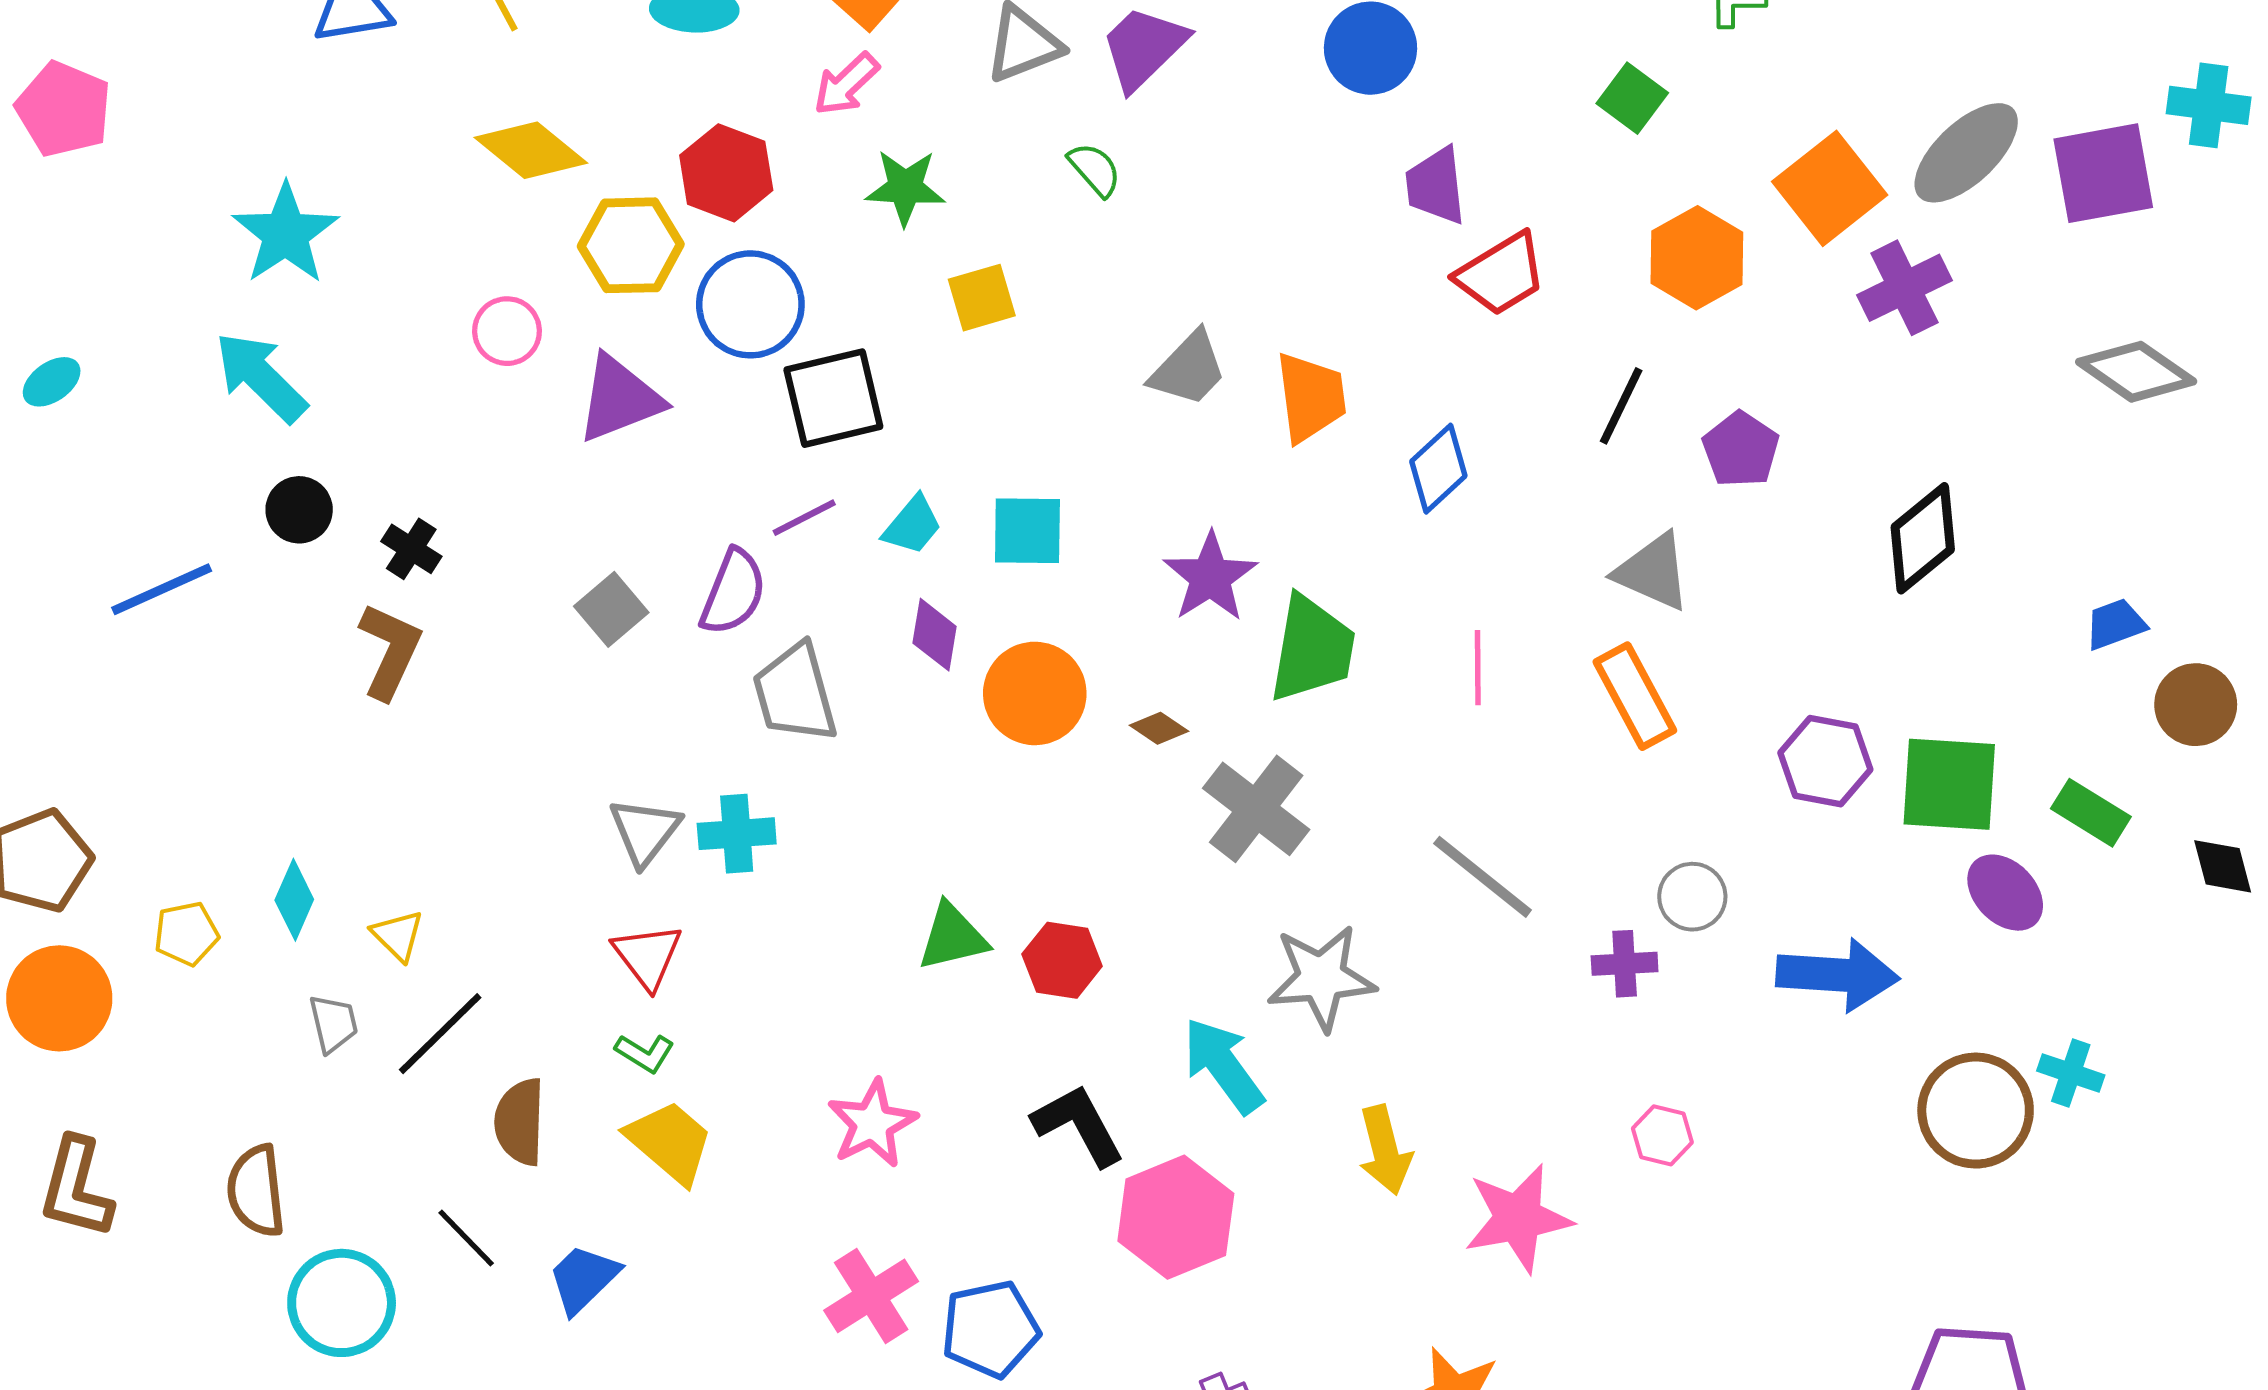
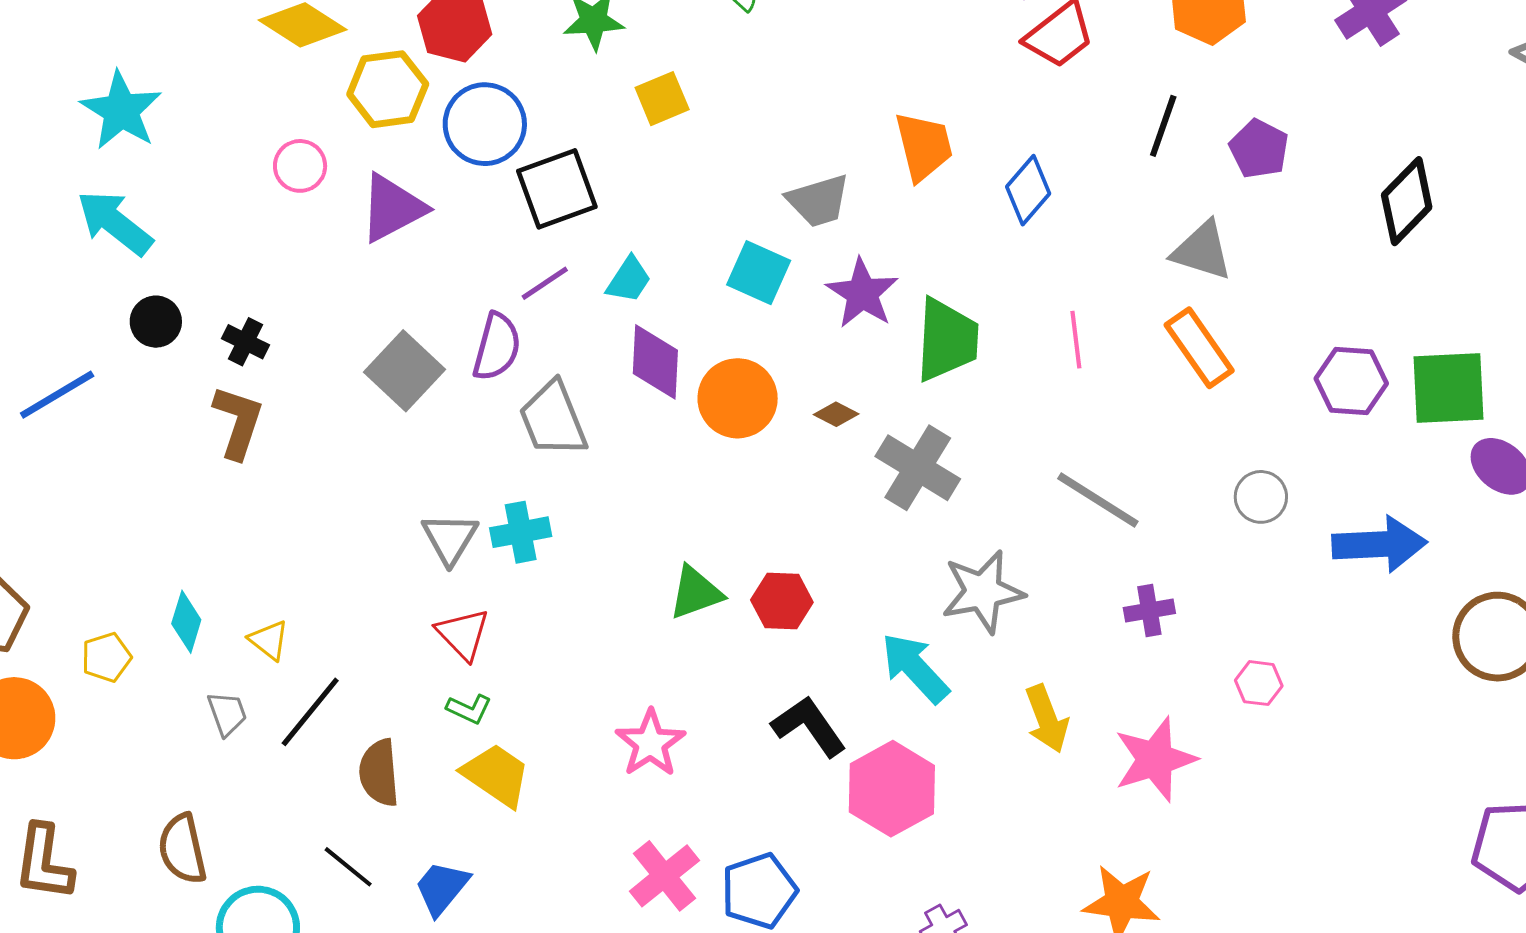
gray trapezoid: (1189, 369) -> (818, 201), moved, turned 36
cyan square: (1027, 531) -> (759, 273), moved, turned 30
gray square: (611, 609) -> (405, 371), size x1.4
purple diamond: (935, 635) -> (655, 362), size x1.4
purple cross: (1625, 964) -> (1149, 610), moved

